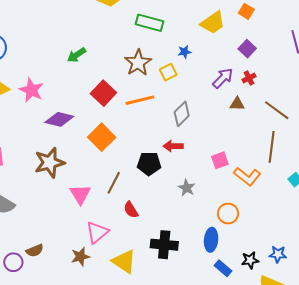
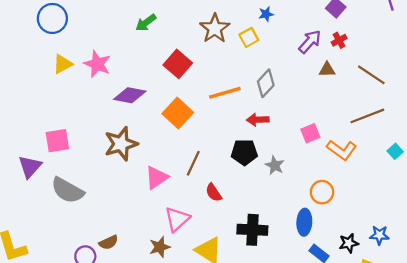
orange line: (140, 100) -> (225, 93), moved
brown line: (272, 147) -> (367, 116), turned 64
black pentagon: (149, 164) -> (244, 152), moved
pink triangle: (80, 194) -> (157, 177), turned 30

